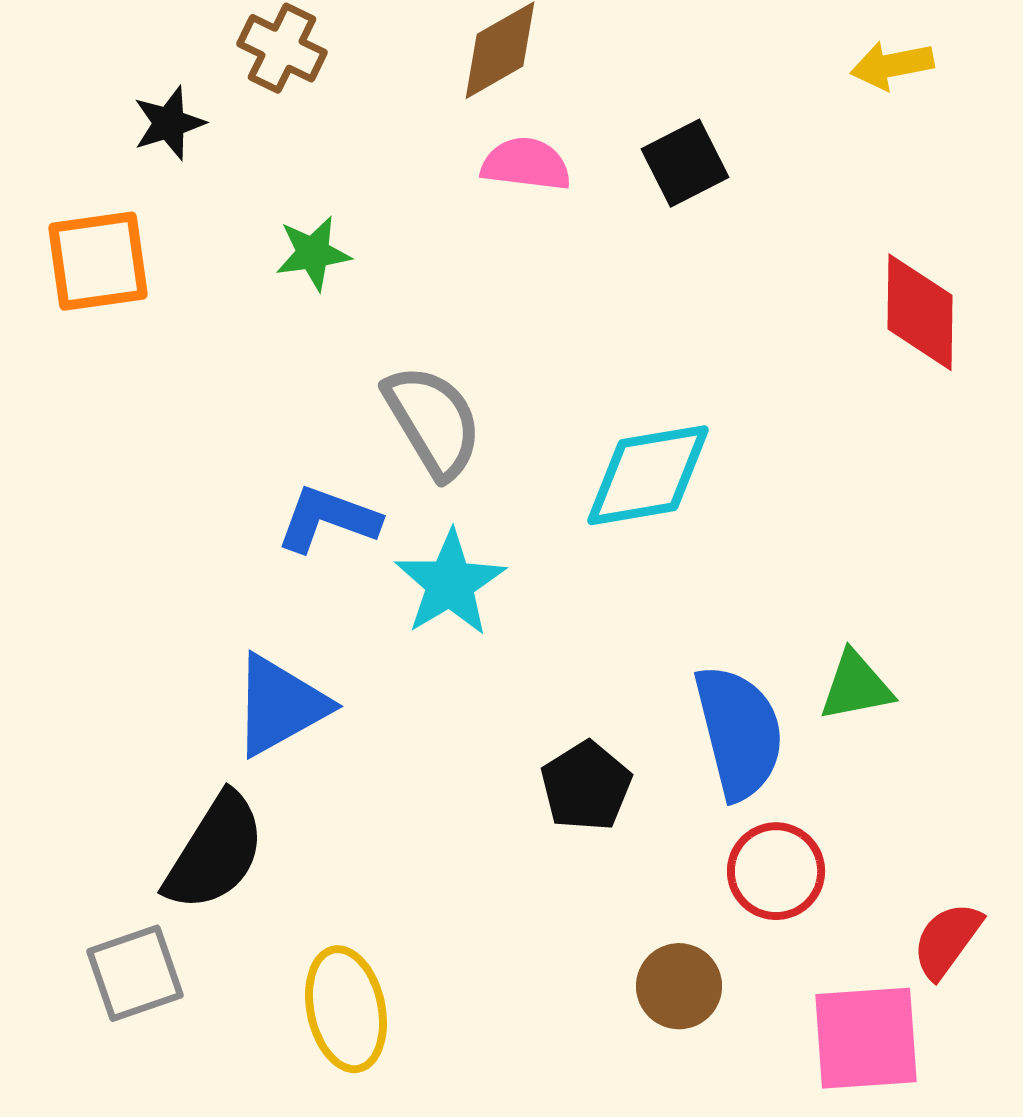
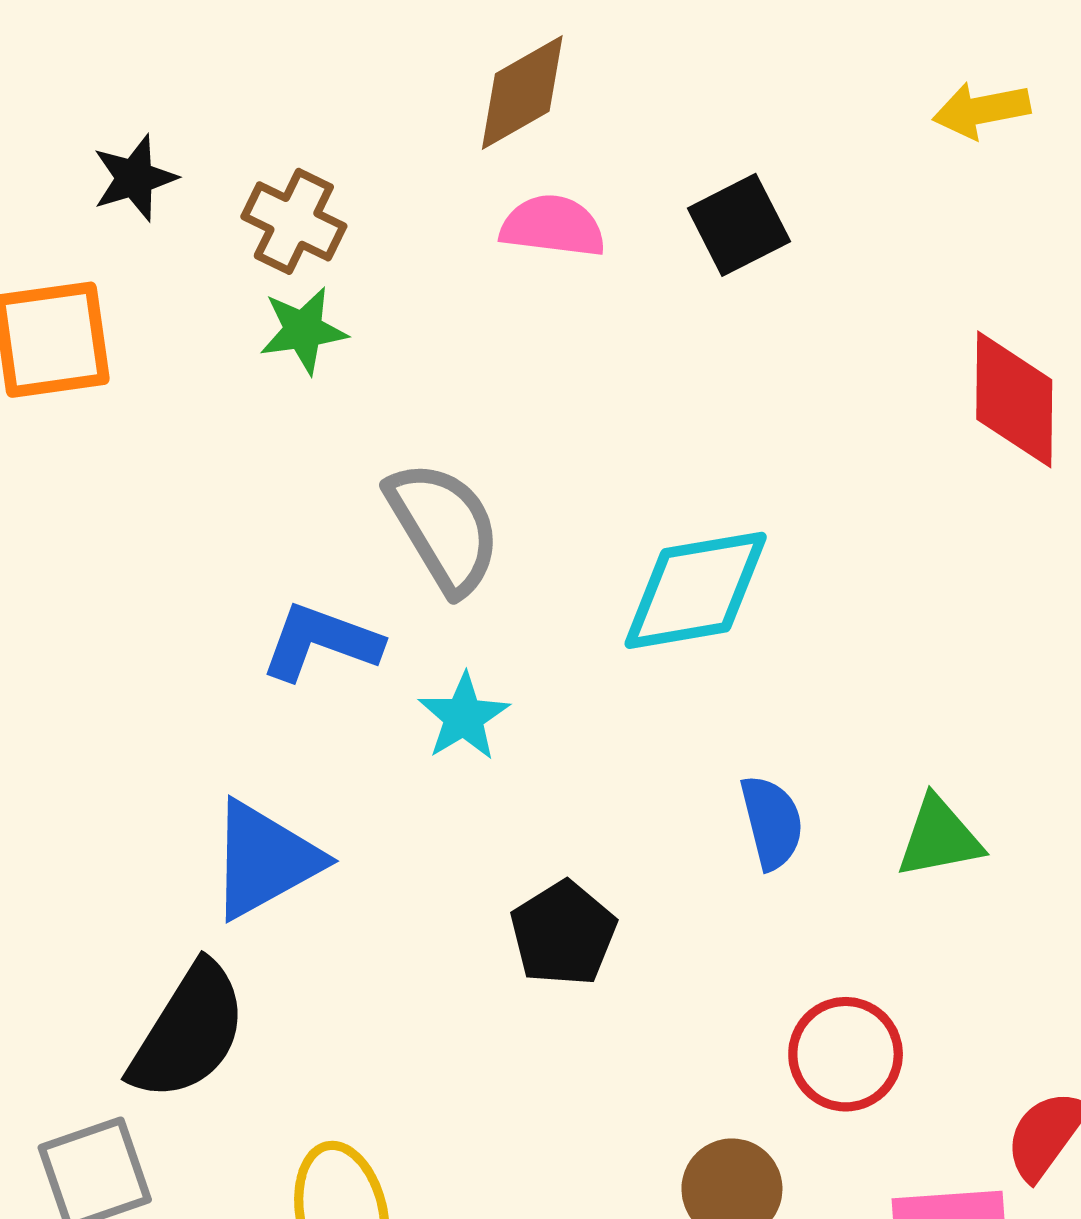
brown cross: (282, 48) -> (294, 221), moved
cyan star: (450, 583) -> (464, 717), size x0.7
blue semicircle: (739, 732) -> (772, 822), moved, size x0.6
black pentagon: (586, 786) -> (563, 934), moved

